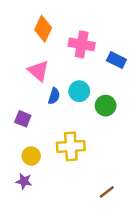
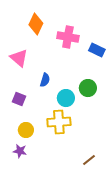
pink triangle: (38, 71) -> (19, 58), moved
cyan circle: (79, 91) -> (66, 98), moved

